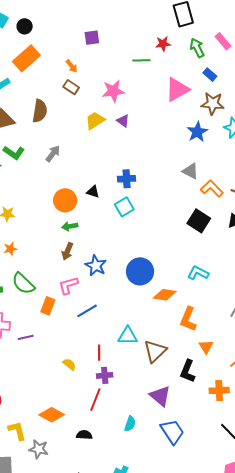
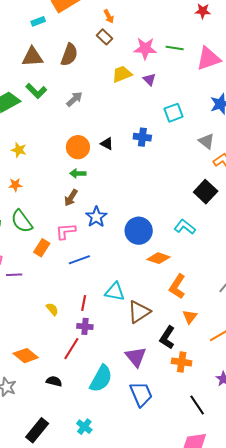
green line: (141, 60) -> (175, 48), moved
cyan square: (124, 207) -> (174, 113), moved
cyan L-shape: (198, 273) -> (185, 227), moved
orange cross: (219, 390) -> (182, 362), moved
cyan semicircle: (130, 424) -> (101, 379), size x1.8

